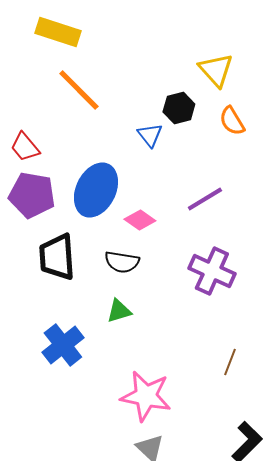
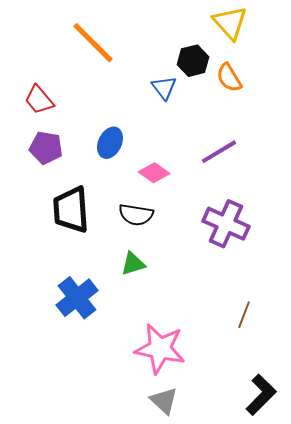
orange semicircle: (232, 121) -> (229, 78), moved
blue ellipse: (96, 190) -> (110, 143), size x0.6
purple pentagon: (32, 195) -> (46, 148), size x0.7

